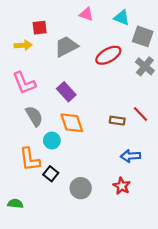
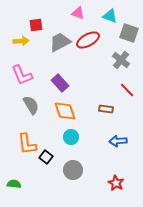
red ellipse: (108, 55) -> (88, 40), moved
gray cross: (145, 66) -> (121, 60), moved
red line: (140, 114) -> (127, 90), moved
cyan circle: (52, 141) -> (71, 137), moved
red star: (122, 186) -> (116, 183), moved

